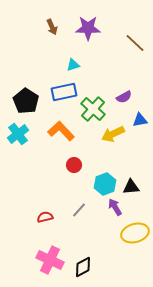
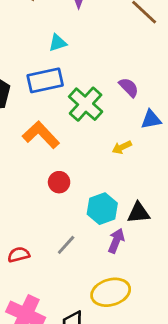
purple semicircle: (124, 97) -> (129, 87), turned -105
yellow arrow: (113, 134) -> (122, 147), moved, size x0.6
purple arrow: (115, 207) -> (116, 241), turned 54
yellow ellipse: (135, 233) -> (111, 292), moved

